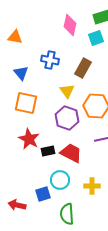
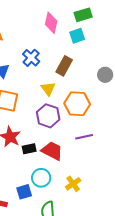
blue cross: (50, 60) -> (31, 58), turned 30
yellow cross: (92, 186) -> (73, 184), turned -35

